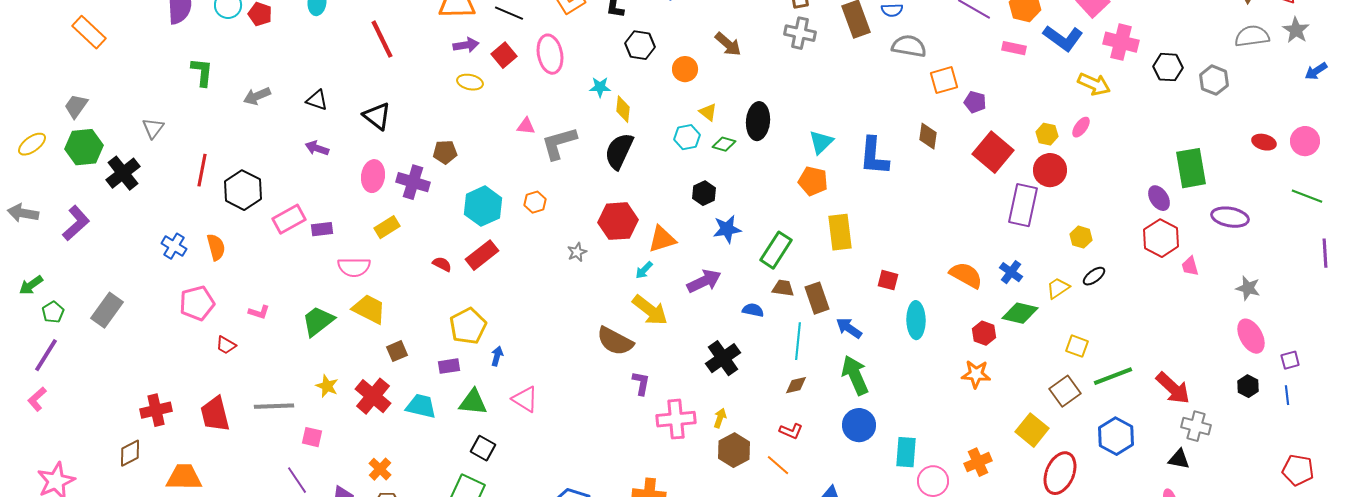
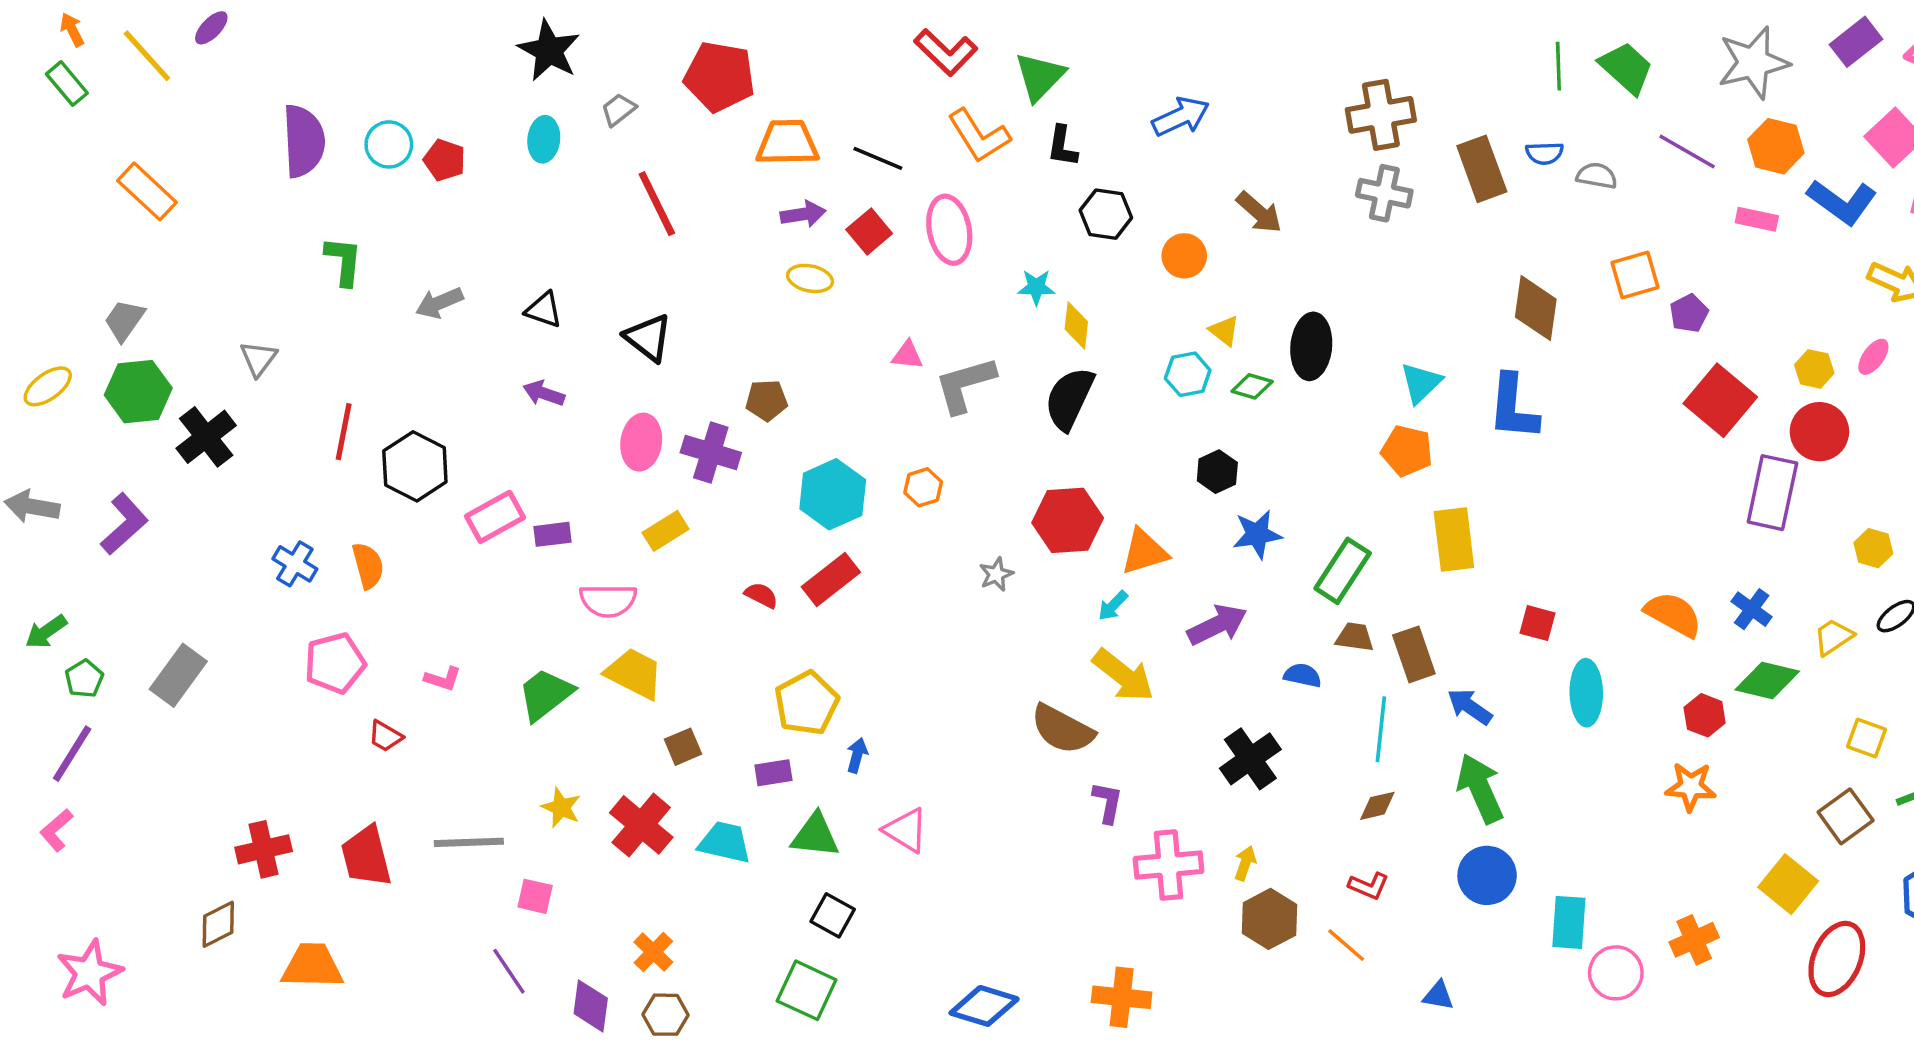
gray semicircle: (909, 46) -> (1597, 176), moved, size x0.7
purple pentagon: (975, 102) -> (1689, 313), turned 30
brown diamond: (928, 136) -> (1536, 308), moved, size x1.4

